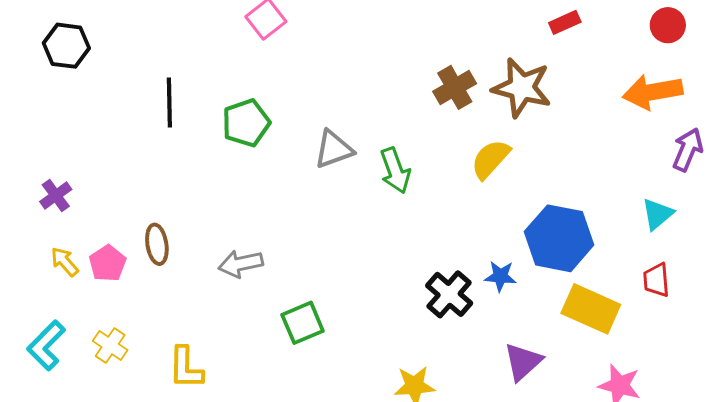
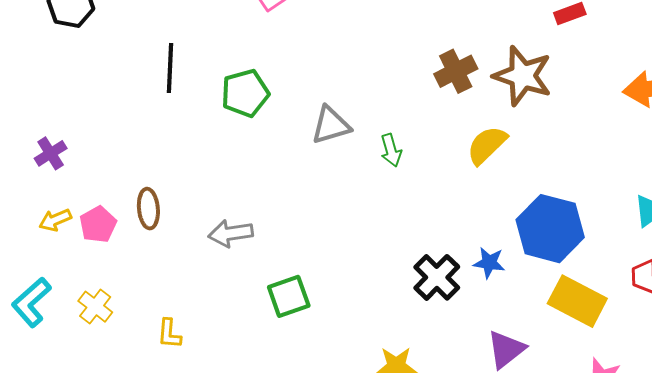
green arrow: (395, 170) -> (391, 150), size x0.7
yellow arrow: (65, 262) -> (55, 220), turned -76
yellow L-shape: (186, 368) -> (169, 334), size x0.7

